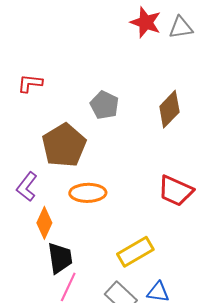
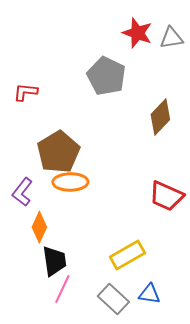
gray pentagon: (104, 105) -> (106, 76), moved, size x1.4
orange ellipse: (88, 193) -> (70, 182), moved

